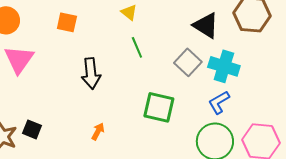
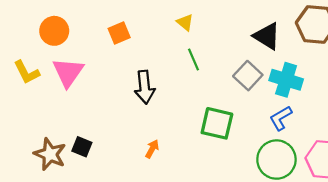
orange square: (67, 22) -> (119, 33), turned -35

